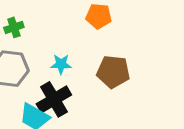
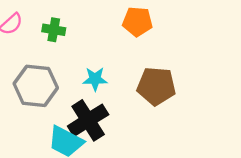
green cross: (14, 27) -> (54, 30), moved, turned 30

